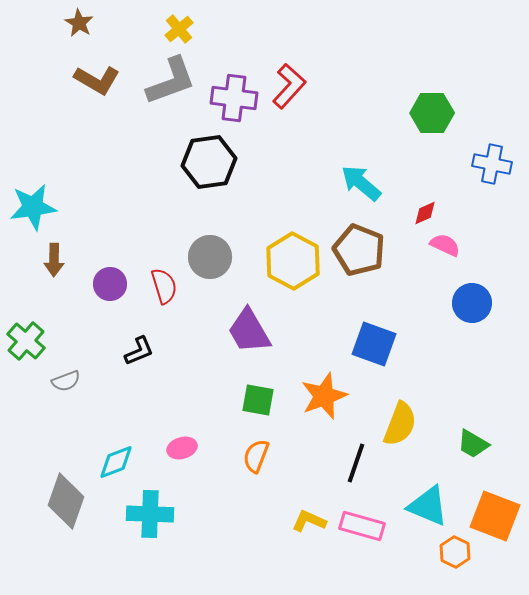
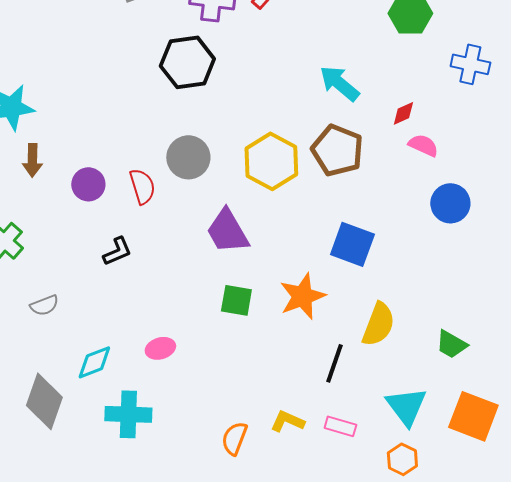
gray semicircle: (66, 381) -> (44, 305), moved
orange semicircle: (256, 456) -> (234, 438), moved
cyan triangle: (428, 506) -> (406, 406), turned 30
pink rectangle: (362, 526) -> (340, 426), size x0.7
orange hexagon: (455, 552) -> (402, 459), moved

